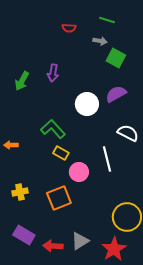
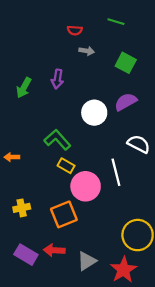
gray arrow: (100, 41) -> (87, 51), moved
pink circle: (79, 172) -> (86, 186), size x1.4
red arrow: (53, 246) -> (54, 250), moved

